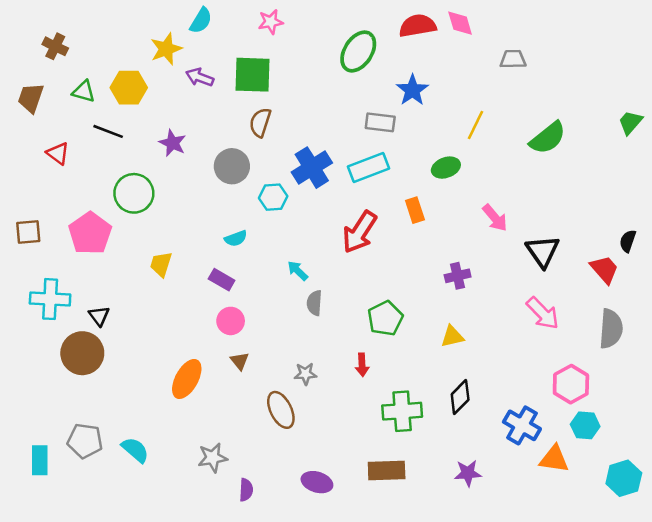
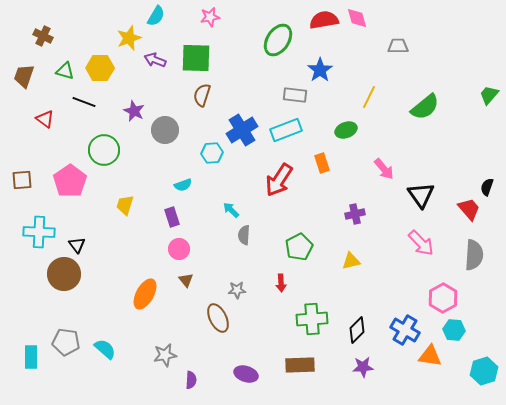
gray circle: (232, 166) -> (165, 130), moved
purple rectangle: (222, 280) -> (172, 217), turned 42
black diamond: (460, 397) -> (357, 330), moved

